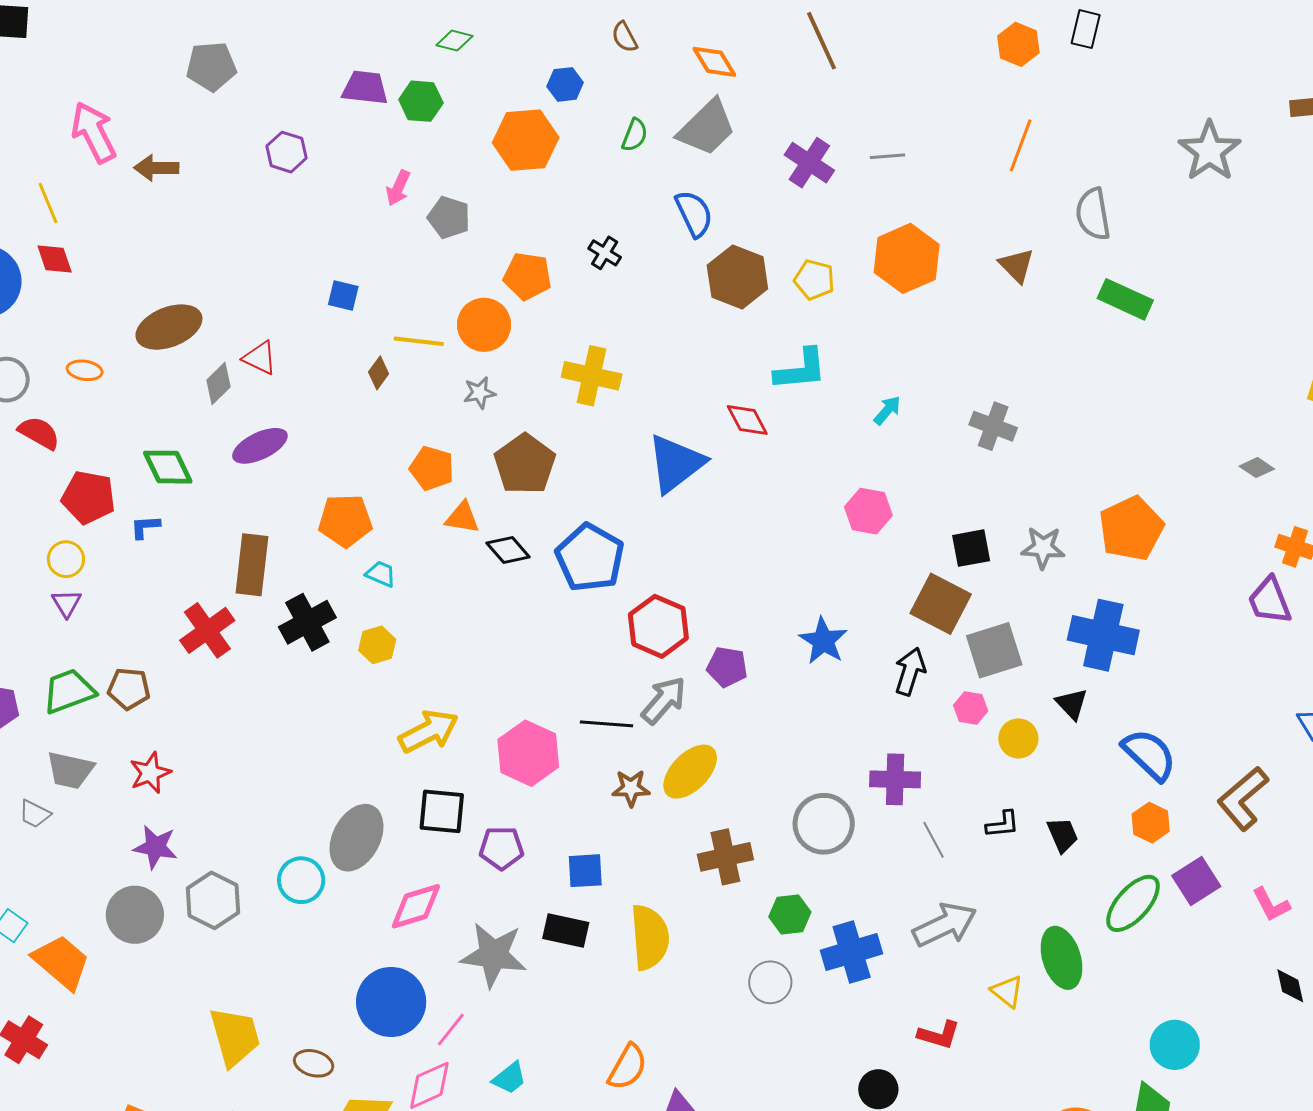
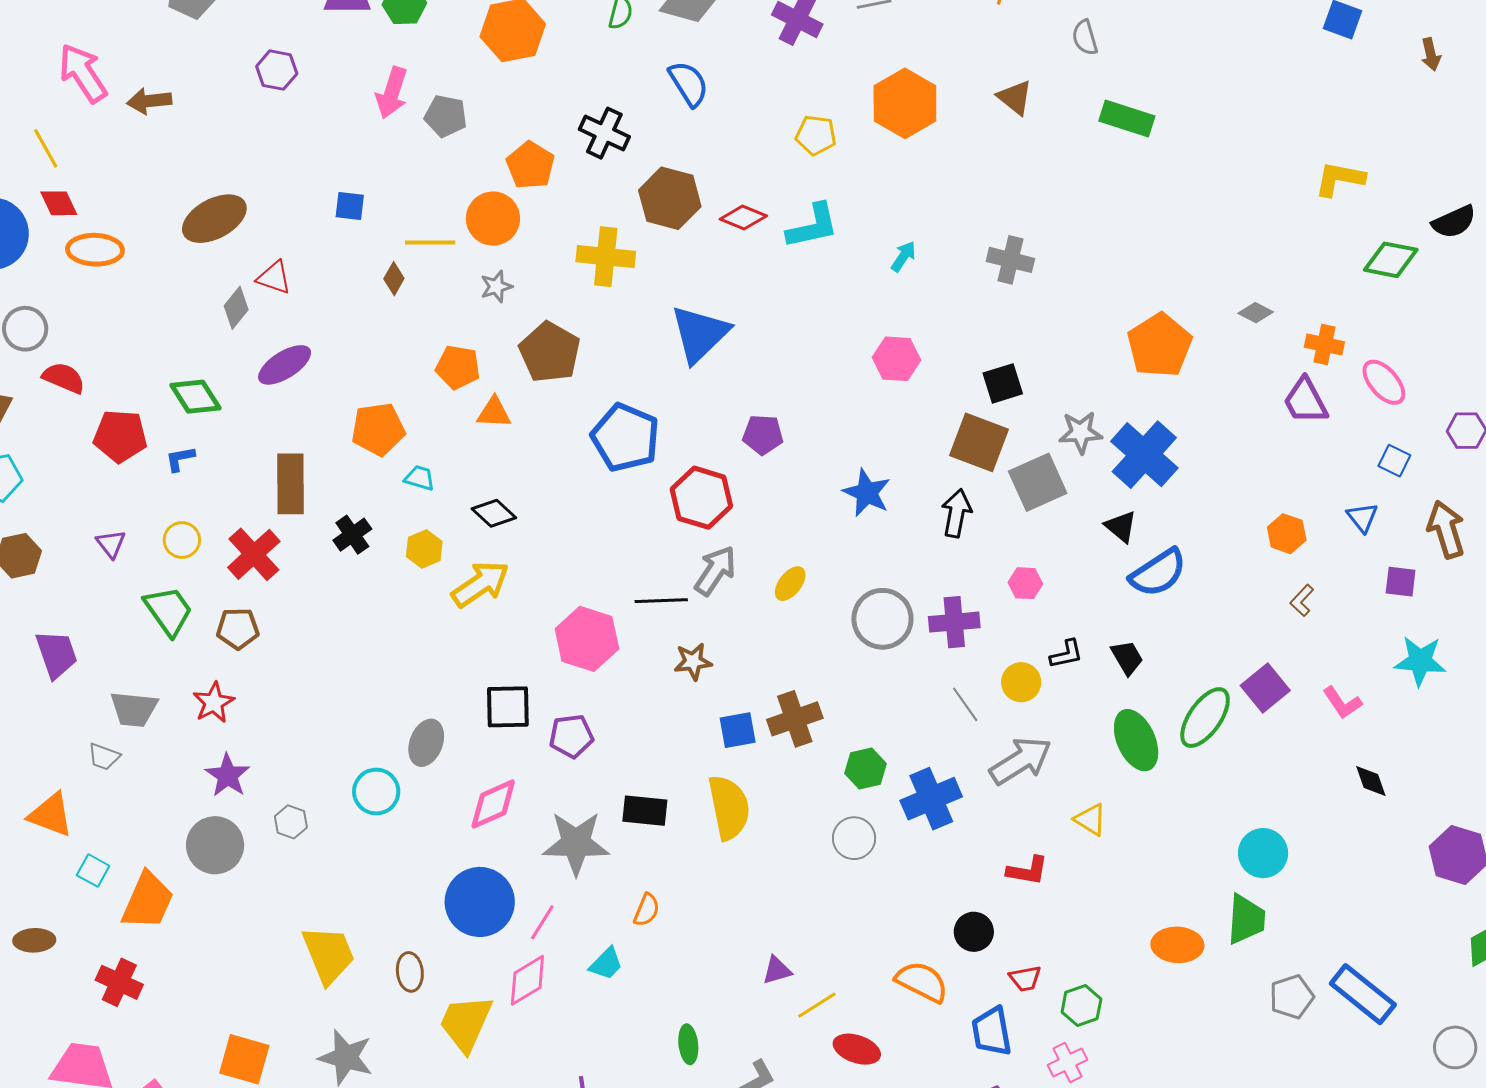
pink arrow: (398, 188) -> (392, 93), size x1.4
gray semicircle: (1093, 214) -> (1085, 38), size x0.7
black cross: (605, 253) -> (604, 133), size x1.5
orange pentagon: (527, 276) -> (530, 165), turned 30
brown hexagon: (737, 277) -> (670, 198), moved
brown ellipse: (169, 327) -> (214, 219), moved
orange ellipse: (85, 370) -> (95, 250), moved, size x1.6
red diamond: (747, 420) -> (743, 217), moved, turned -33
gray diamond: (1257, 468) -> (1256, 313), moved
gray star: (1043, 548) -> (1081, 432), moved
black diamond: (508, 550) -> (494, 513), moved
yellow circle: (66, 559) -> (182, 540), moved
black cross: (307, 622) -> (352, 535), size x0.7
blue cross: (1103, 635) -> (1144, 455), turned 36
purple pentagon: (727, 667) -> (763, 435), moved
brown pentagon: (129, 689) -> (238, 628), moved
green trapezoid: (69, 691) -> (168, 611), moved, turned 82
pink hexagon: (971, 708) -> (1025, 583), moved
yellow arrow: (428, 731) -> (480, 584), moved
yellow circle: (1018, 738) -> (1021, 682), moved
blue semicircle: (1149, 755) -> (1158, 573), moved, turned 110
yellow ellipse: (690, 772) -> (790, 584), moved, size x0.6
brown L-shape: (1243, 798) -> (1302, 600), size x0.5
orange hexagon: (1151, 823) -> (1287, 534), moved
gray circle: (824, 824) -> (882, 619), moved
gray ellipse: (357, 838) -> (426, 743), size x0.7
gray line: (934, 840) -> (965, 704), moved
purple star: (155, 847) -> (228, 775), turned 30
blue square: (585, 871) -> (738, 730), moved
gray hexagon: (213, 900) -> (291, 822), size x0.6
green ellipse: (1062, 958) -> (1136, 740), moved
orange trapezoid: (61, 962) -> (148, 901), turned 80
brown ellipse: (314, 1063) -> (410, 972), turned 75
orange semicircle: (628, 1067) -> (647, 910), moved, size x0.7

